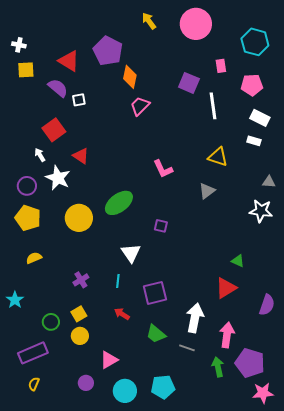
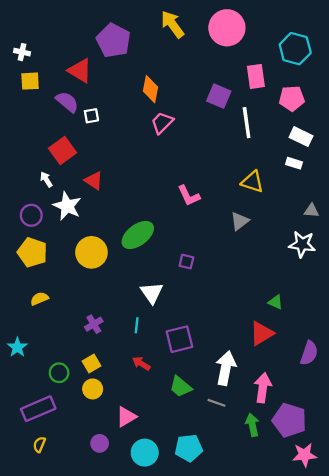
yellow arrow: (149, 21) -> (172, 24), size x1.4
purple pentagon: (108, 51) -> (113, 41), moved
pink rectangle: (221, 66) -> (256, 76), size x1.5

